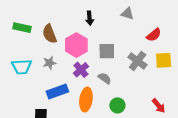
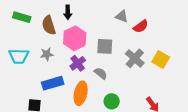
gray triangle: (127, 14) -> (122, 16), moved
black arrow: (90, 18) -> (68, 12), moved
red semicircle: (154, 35) -> (141, 26), moved
yellow square: (164, 60) -> (161, 59), turned 30

